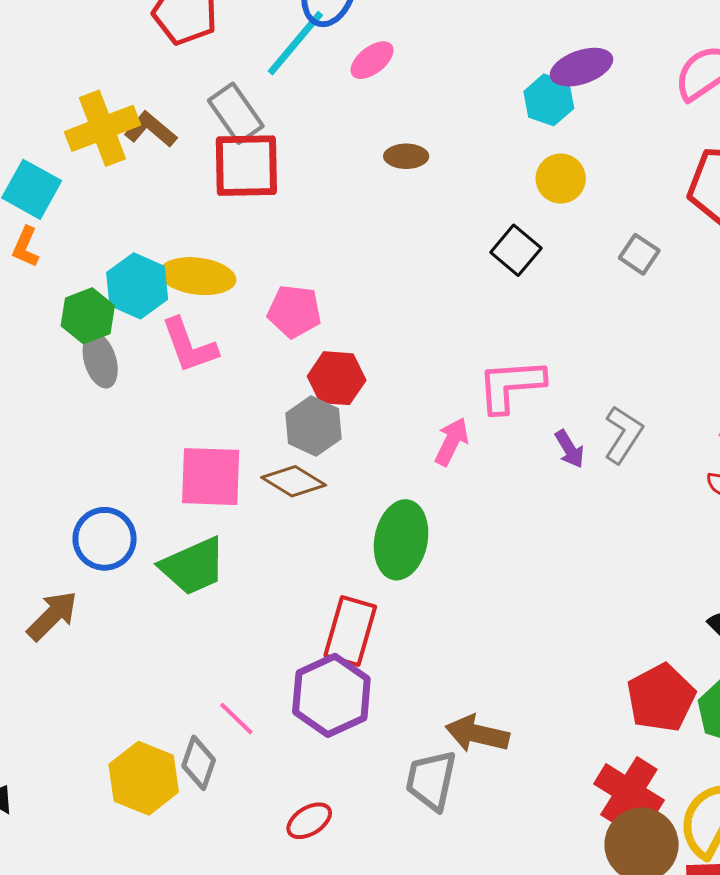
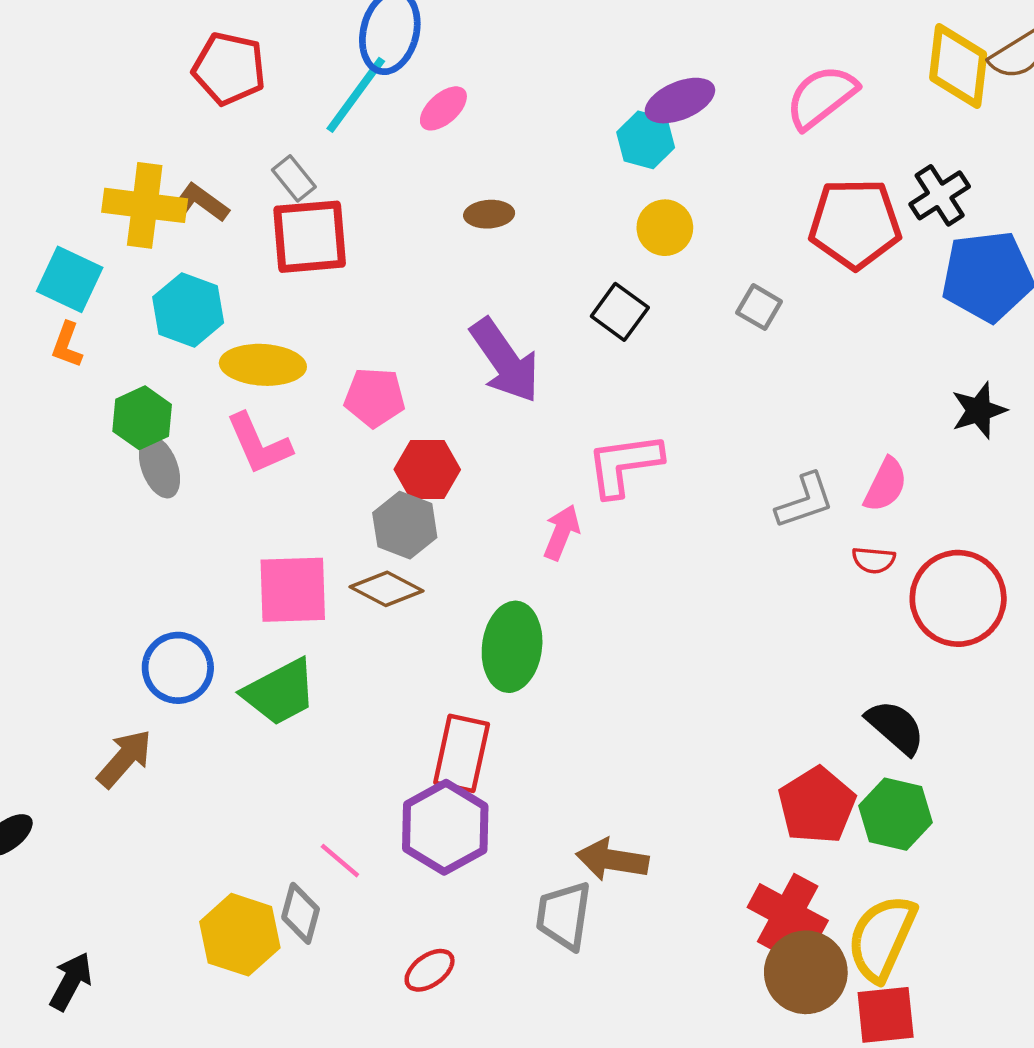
gray rectangle: (236, 113) -> (294, 178), size x0.7
yellow cross: (102, 128) -> (145, 205), turned 32
cyan hexagon: (137, 286) -> (188, 310), moved
gray L-shape: (623, 434) -> (805, 501), moved, turned 42
purple arrow: (569, 449) -> (505, 361), moved, size x2.0

